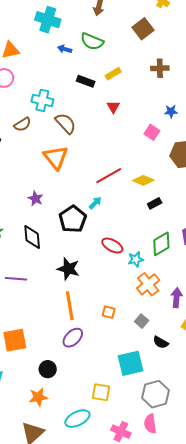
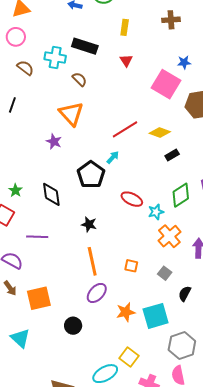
yellow rectangle: (113, 74) -> (125, 27), turned -49
black rectangle: (86, 81) -> (85, 46), moved, size x1.4
brown semicircle: (66, 123) -> (79, 79), size x0.7
brown semicircle: (23, 124) -> (25, 68), moved, turned -108
pink square: (152, 132) -> (166, 84), size x1.8
purple star: (36, 199) -> (54, 142), moved
black star: (68, 269) -> (89, 224), size x0.7
black semicircle: (161, 342) -> (185, 294), turned 91
yellow square: (101, 392) -> (129, 357), moved, turned 30
orange star: (38, 397) -> (126, 312), moved

